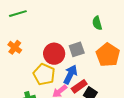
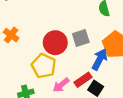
blue arrow: (70, 75) -> (100, 59), moved

